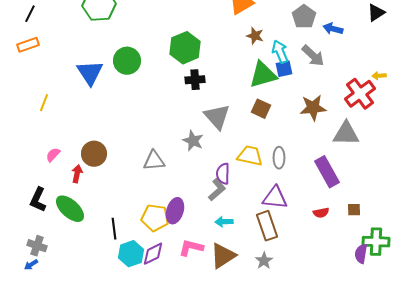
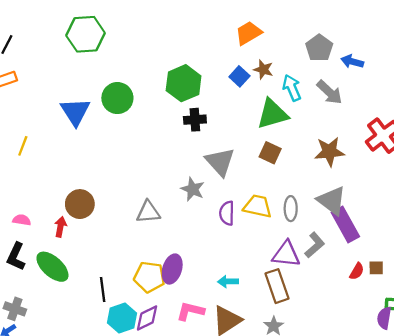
blue square: (284, 69) -> (239, 76), moved, turned -36
gray triangle: (346, 134) -> (332, 201), moved, turned 36
pink semicircle: (53, 155) -> (22, 220), moved, turned 56
purple semicircle: (223, 174) -> (227, 213), moved
gray L-shape: (217, 190) -> (315, 245), moved
red semicircle: (321, 213) -> (357, 271), moved, turned -49

